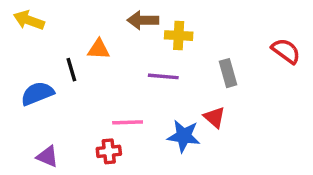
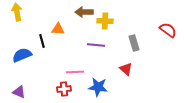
yellow arrow: (29, 20) -> (17, 12), turned 60
blue star: (184, 136) -> (98, 87), moved
purple triangle: (48, 156) -> (19, 92), moved

